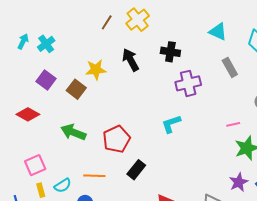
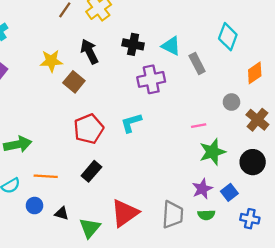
cyan triangle: (218, 32) -> (171, 46), moved
brown square: (76, 89) -> (74, 82), moved
green arrow: (73, 132) -> (18, 144), moved, turned 145
red pentagon: (117, 139) -> (89, 129), moved

